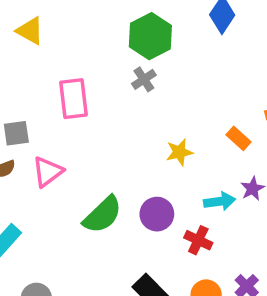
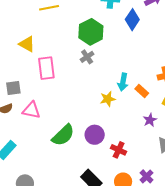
yellow triangle: (30, 31) -> (27, 44), moved
pink triangle: (48, 172) -> (31, 110), turned 48
cyan arrow: (220, 201) -> (123, 82), moved, turned 108

